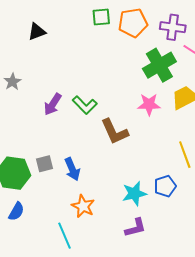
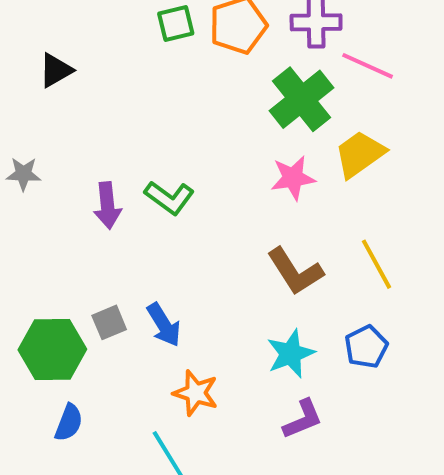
gray star: (12, 82) -> (23, 174), turned -30
purple arrow: (53, 104) -> (107, 206), turned -30
brown L-shape: (115, 132) -> (295, 271), moved
blue pentagon: (165, 186) -> (366, 347), moved

